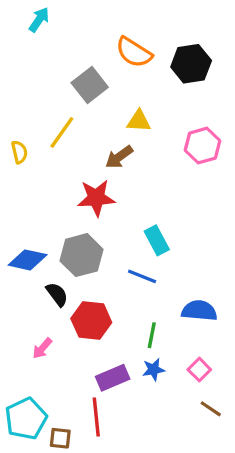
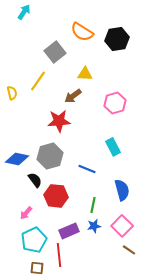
pink hexagon: (203, 146) -> (115, 103), moved
cyan rectangle: (157, 240) -> (113, 147), moved
blue semicircle: (199, 311) -> (122, 190), turned 70
pink square: (199, 370) -> (122, 226), size x1.5
cyan pentagon: (26, 419) -> (34, 240), moved

